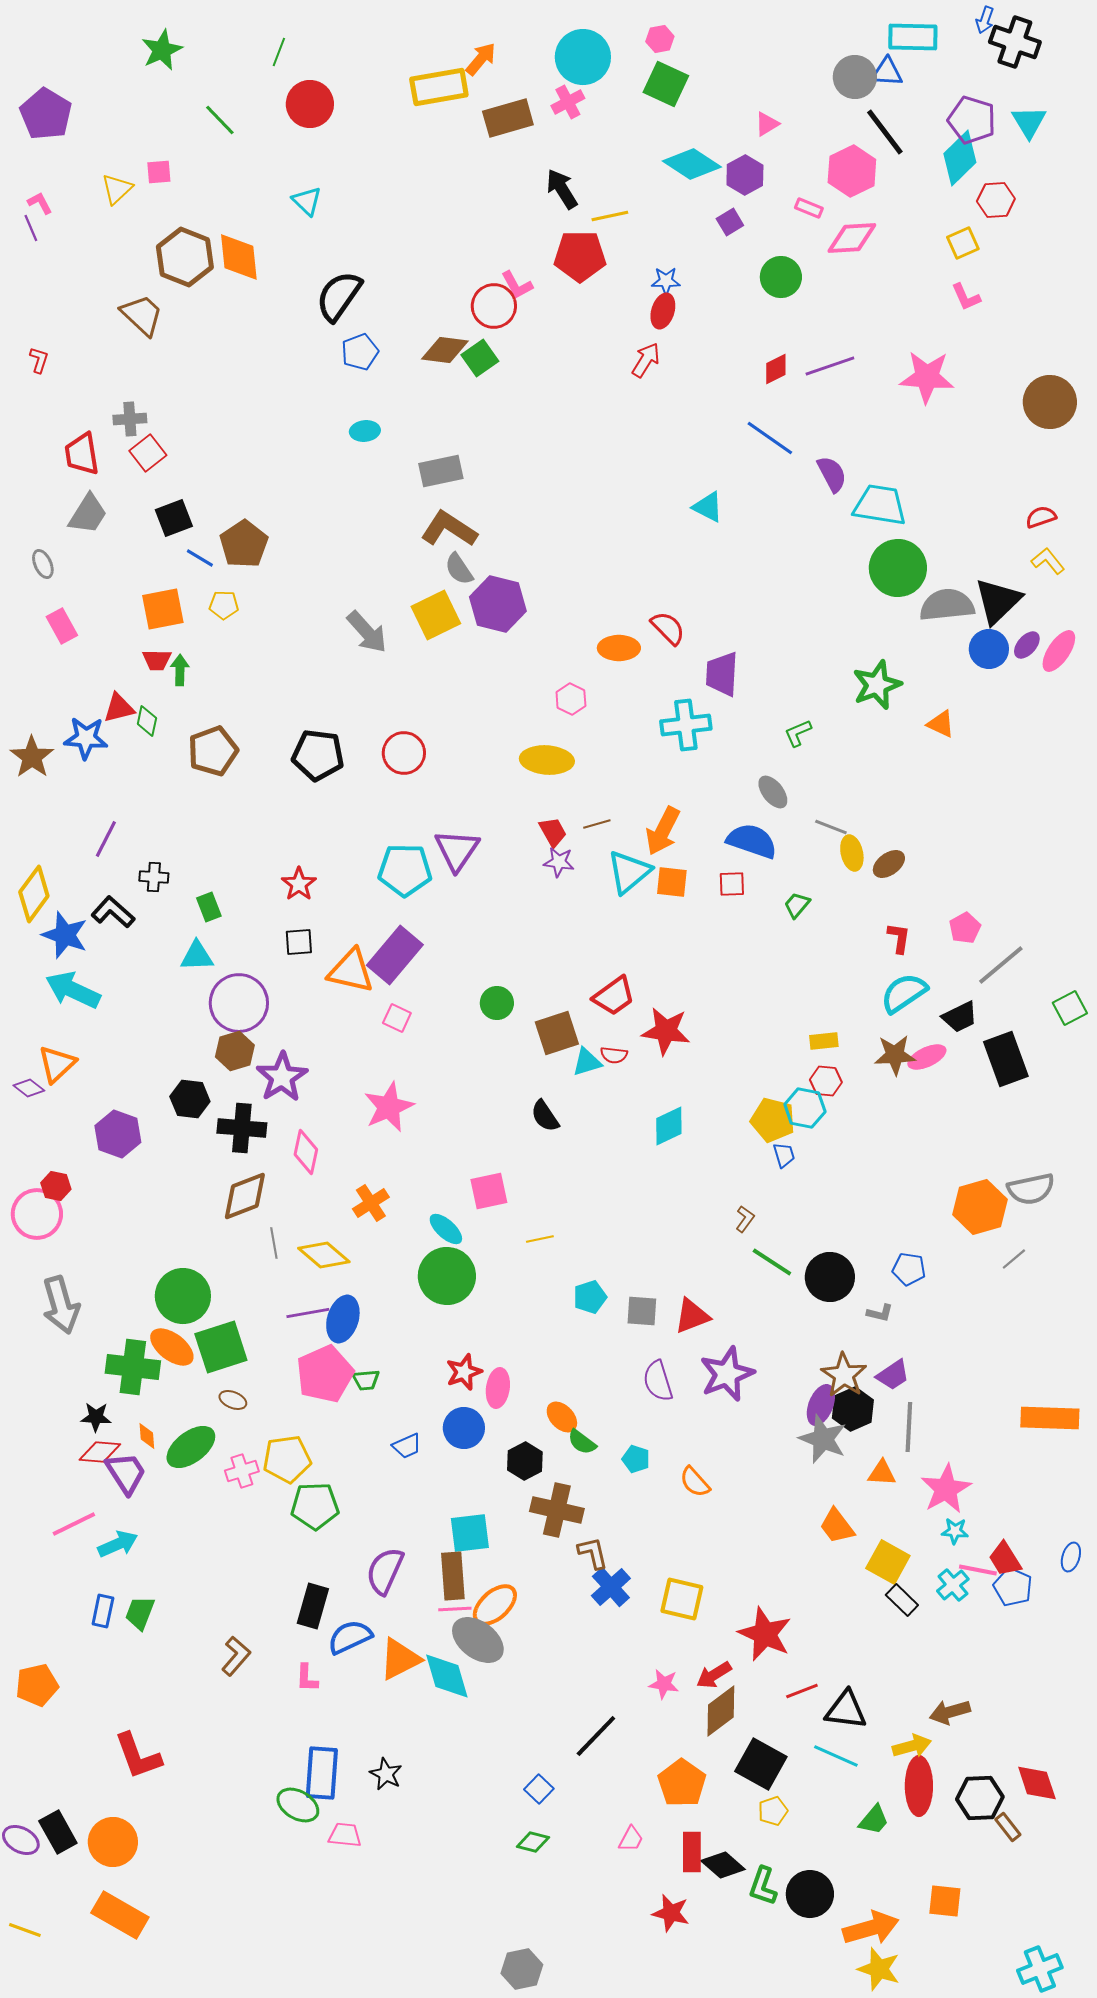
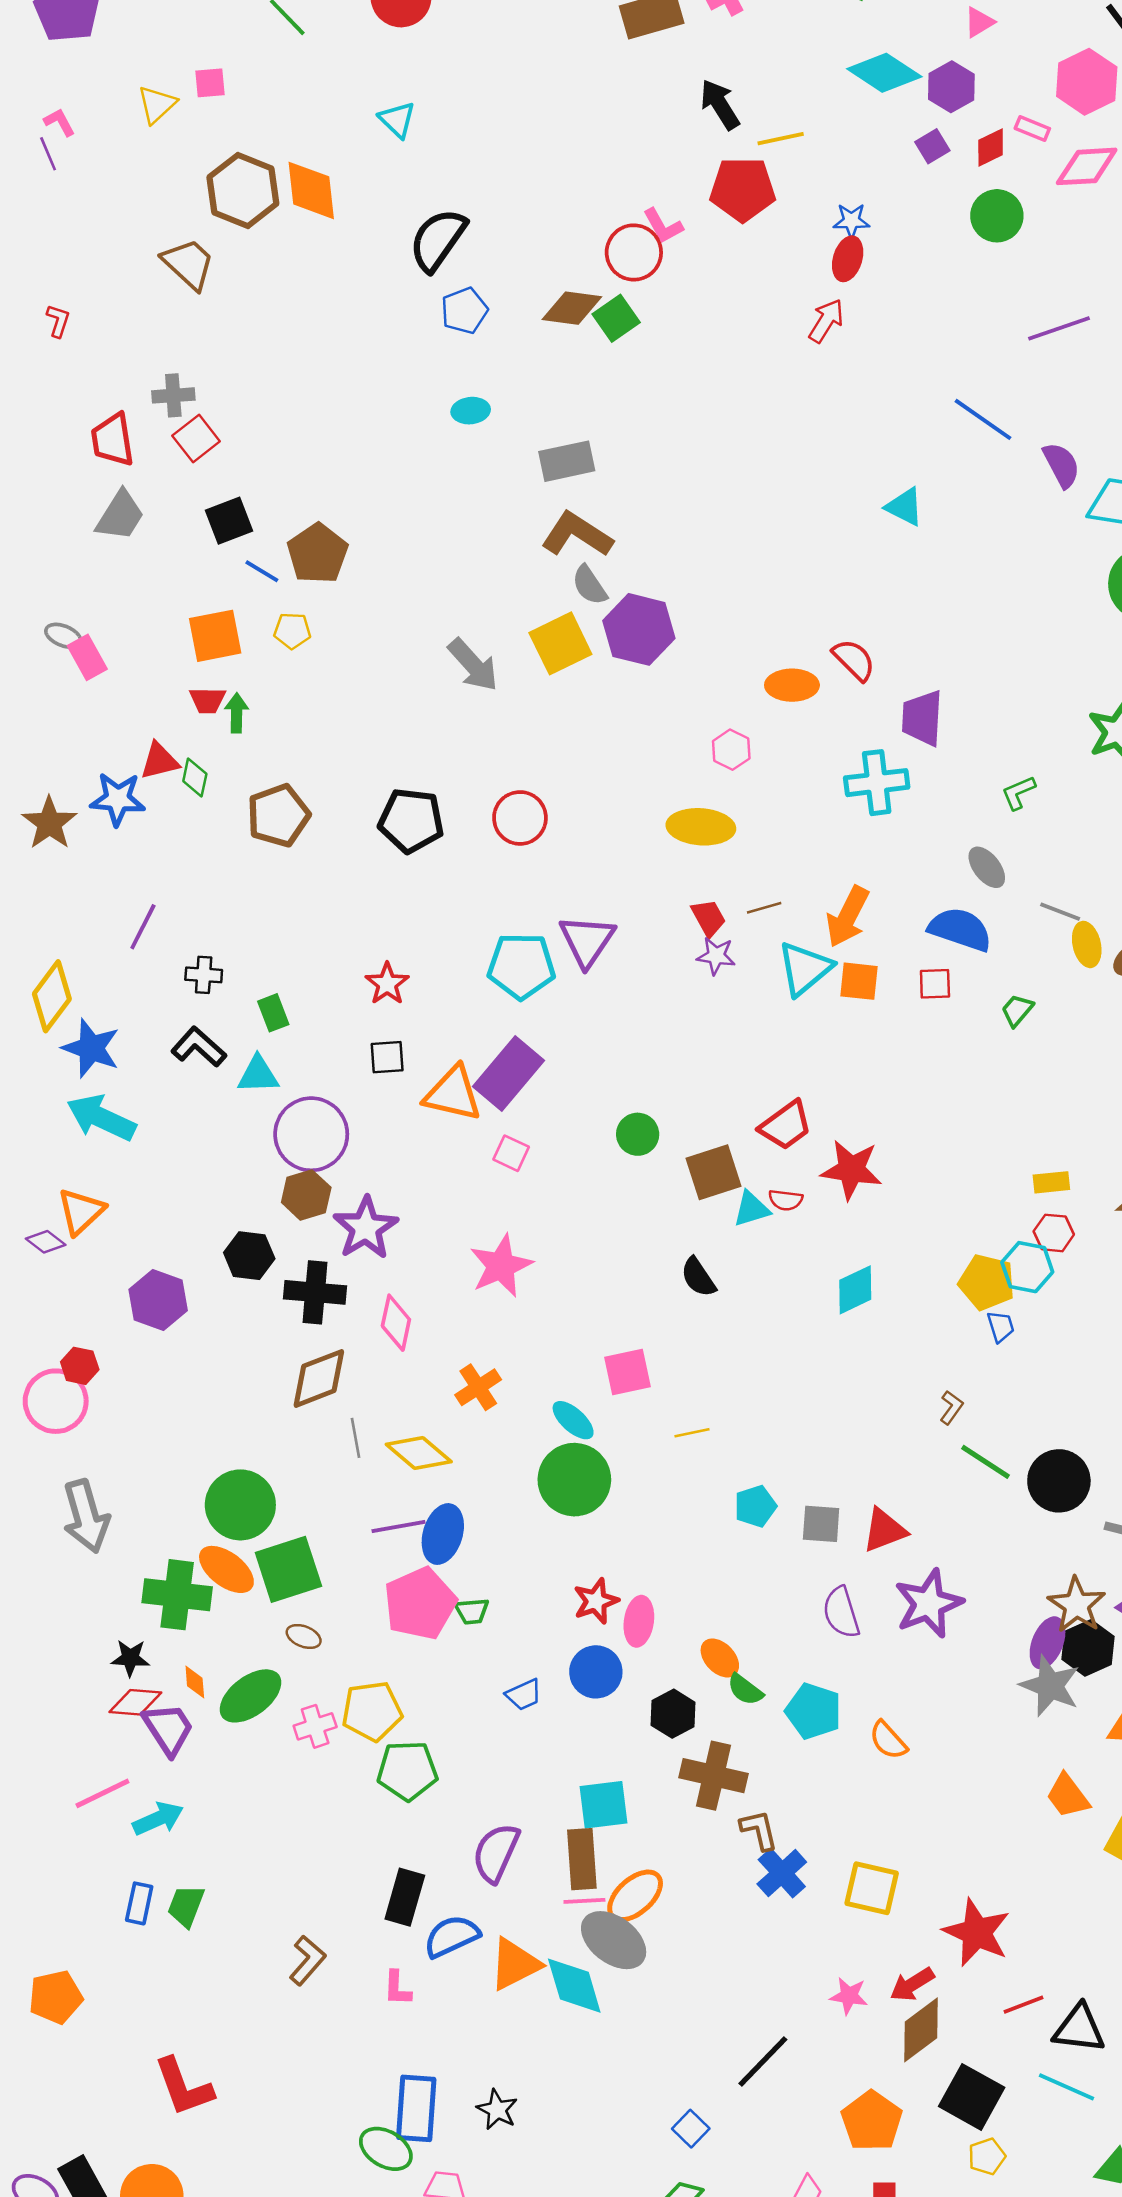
red diamond: (776, 369) -> (991, 147), moved
gray ellipse: (43, 564) -> (63, 636), moved, turned -44
black L-shape: (113, 912) -> (199, 1047), moved
cyan pentagon: (636, 1459) -> (813, 1711), size x1.6

